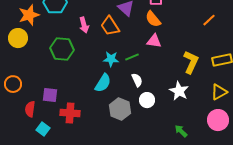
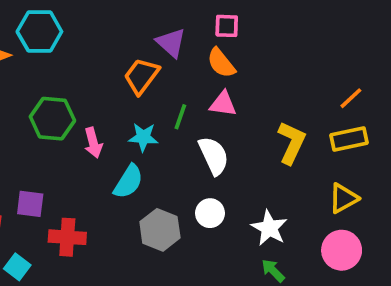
orange line: (209, 20) -> (351, 98), moved
pink arrow: (84, 25) -> (93, 143), moved
orange trapezoid: (110, 26) -> (141, 76), turned 70
green line: (132, 57) -> (180, 117), moved, turned -48
white semicircle: (137, 80) -> (214, 156), moved, size x1.5
white star: (179, 91) -> (269, 228), moved

